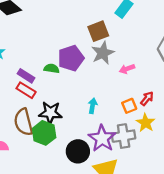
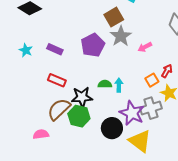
green semicircle: (52, 69) -> (105, 84), moved
purple rectangle: (26, 76) -> (55, 49), moved
brown semicircle: (23, 122) -> (59, 109), turned 70

